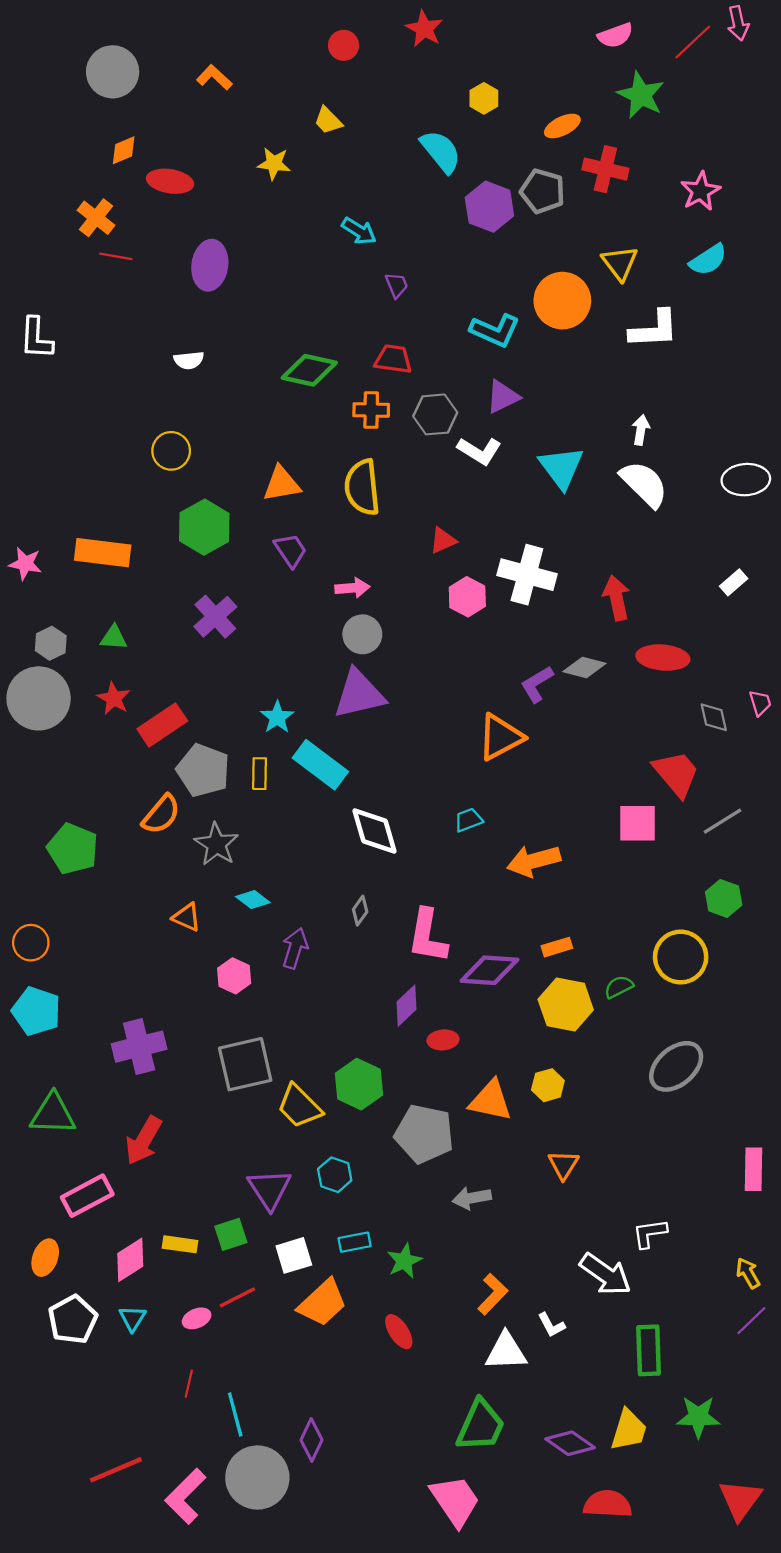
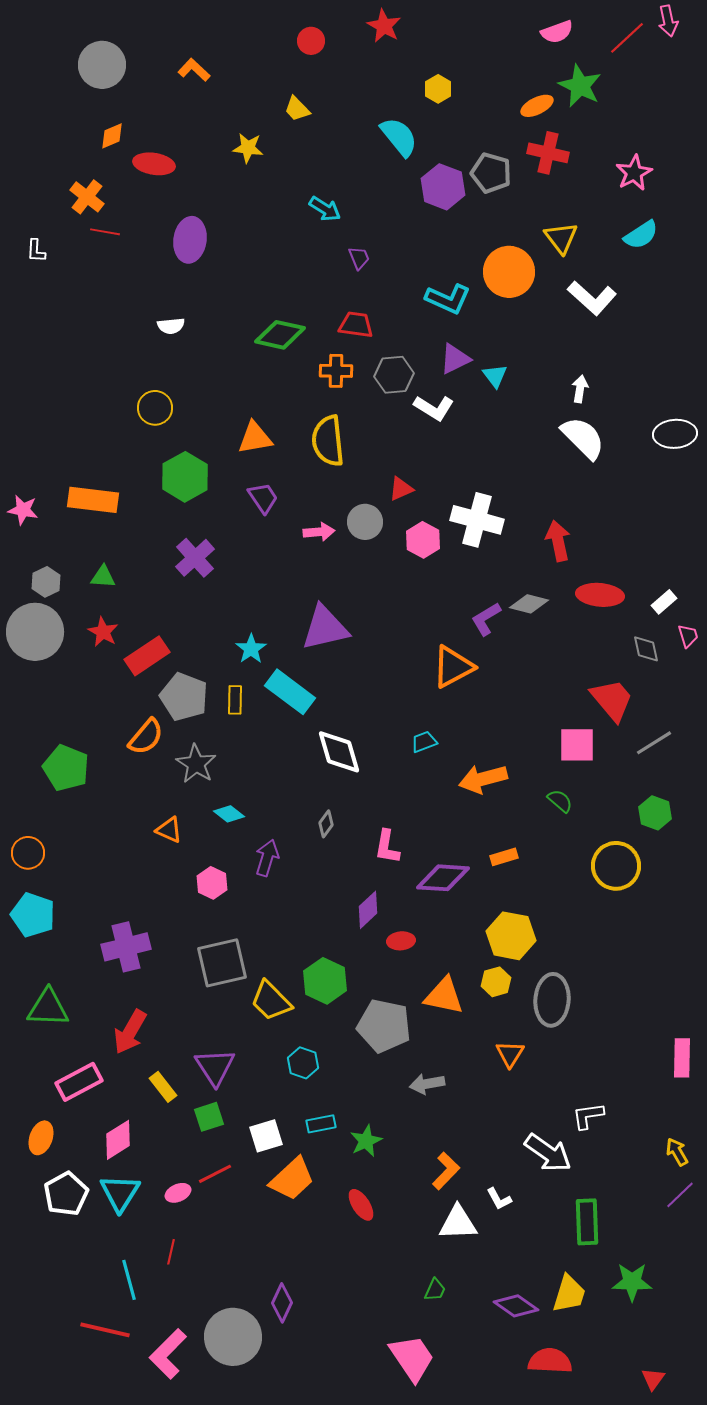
orange ellipse: (562, 126) -> (537, 106), moved
white L-shape: (654, 329) -> (592, 298), turned 45
white L-shape: (36, 338) -> (36, 251), moved, size x0.6
cyan triangle: (561, 467) -> (495, 376), moved, size x0.6
white rectangle: (734, 582) -> (664, 602), moved
gray circle: (362, 634) -> (365, 522), moved
pink L-shape: (428, 936) -> (387, 847), size x0.7
green semicircle: (619, 987) -> (560, 801), moved, turned 68
yellow hexagon: (566, 1005) -> (511, 936), moved
gray ellipse: (676, 1066) -> (552, 1000), moved, turned -45
purple triangle: (269, 1189) -> (215, 1067), moved
yellow rectangle: (180, 1244) -> (163, 1087), moved, turned 44
cyan triangle: (132, 1318) -> (120, 1193), size x1.6
cyan line: (235, 1415) -> (129, 1280), moved
green trapezoid: (481, 1426) -> (435, 1290), size x0.5
red line: (116, 1470) -> (105, 1330), turned 36
red triangle: (740, 1500) -> (653, 1379), moved, size x0.6

